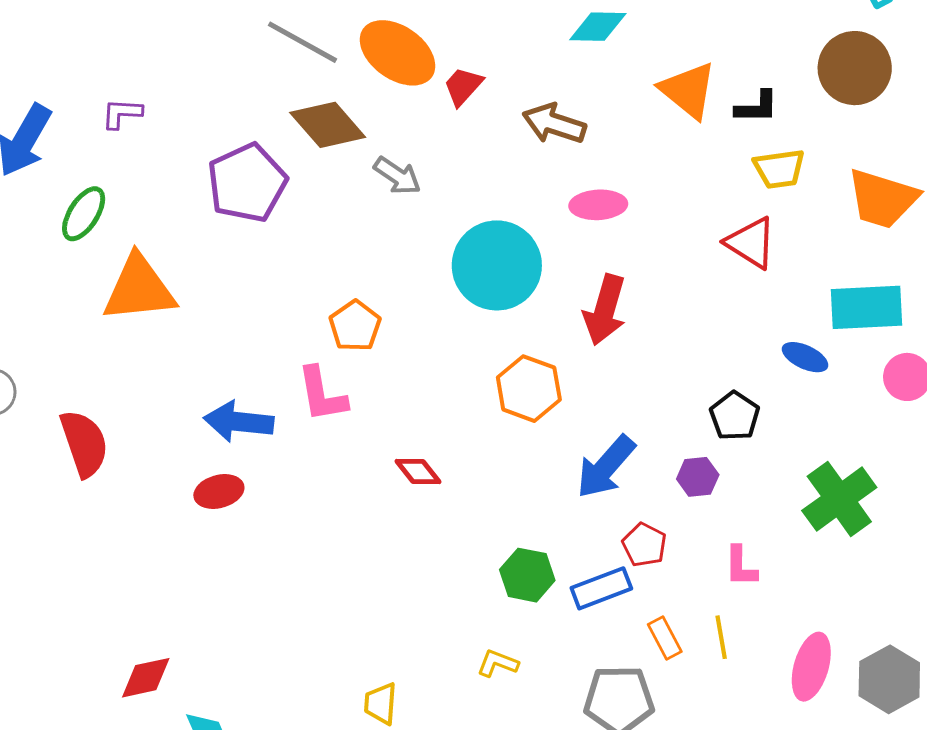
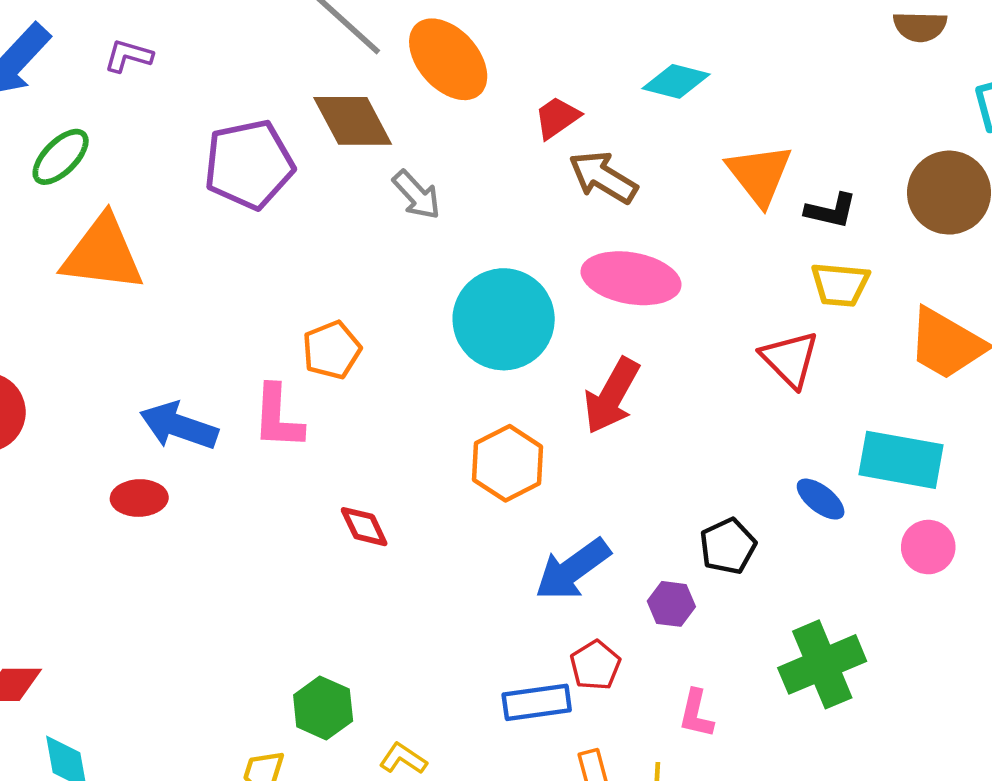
red trapezoid: (463, 86) -> (557, 118), moved
pink ellipse: (598, 205) -> (631, 278), size x1.5
green hexagon: (527, 575) -> (323, 708), moved

